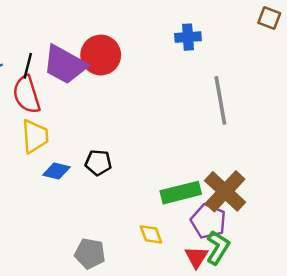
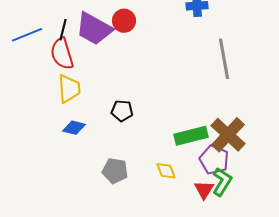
red circle: (101, 55) -> (124, 21), size x0.7
blue diamond: (56, 171) -> (74, 128), moved
gray pentagon: (90, 254) -> (115, 171), moved

